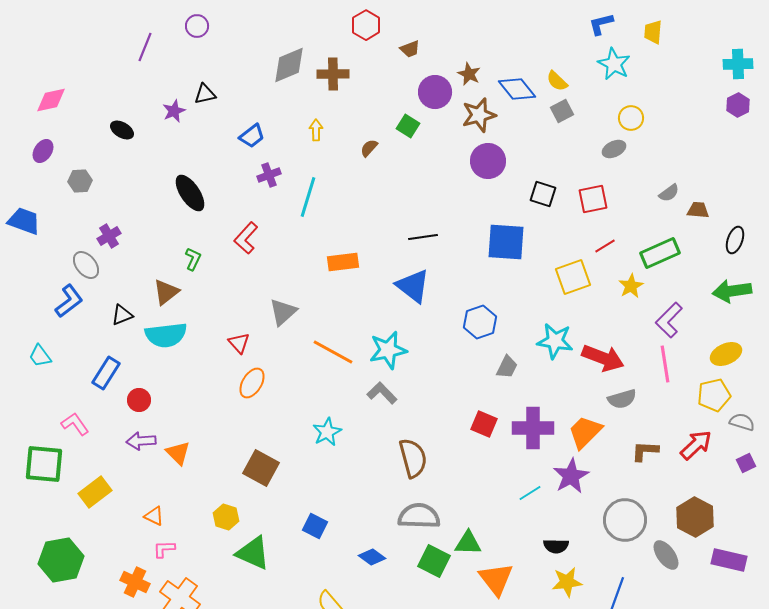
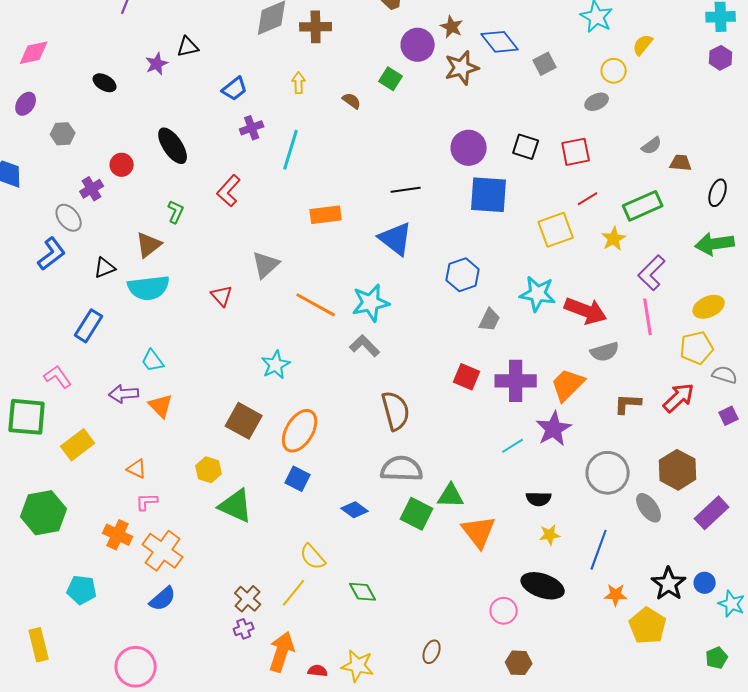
yellow semicircle: (557, 81) -> (643, 45), moved, turned 85
brown semicircle: (369, 148) -> (352, 101), turned 84
purple circle: (488, 161) -> (469, 148), moved
cyan trapezoid: (40, 356) -> (153, 361), moved
orange ellipse: (252, 383) -> (300, 431), moved, size x1.4
red circle: (139, 400) -> (122, 165), moved
cyan star: (327, 432) -> (276, 365), moved
purple rectangle: (729, 560) -> (712, 513), turned -56
yellow star: (567, 582) -> (550, 535), size x0.7

